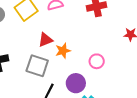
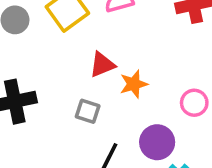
gray square: (37, 66) -> (88, 111), size x0.6

